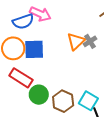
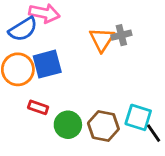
gray cross: (90, 41) -> (121, 35), turned 32
red rectangle: (21, 78) -> (38, 107), size x0.6

